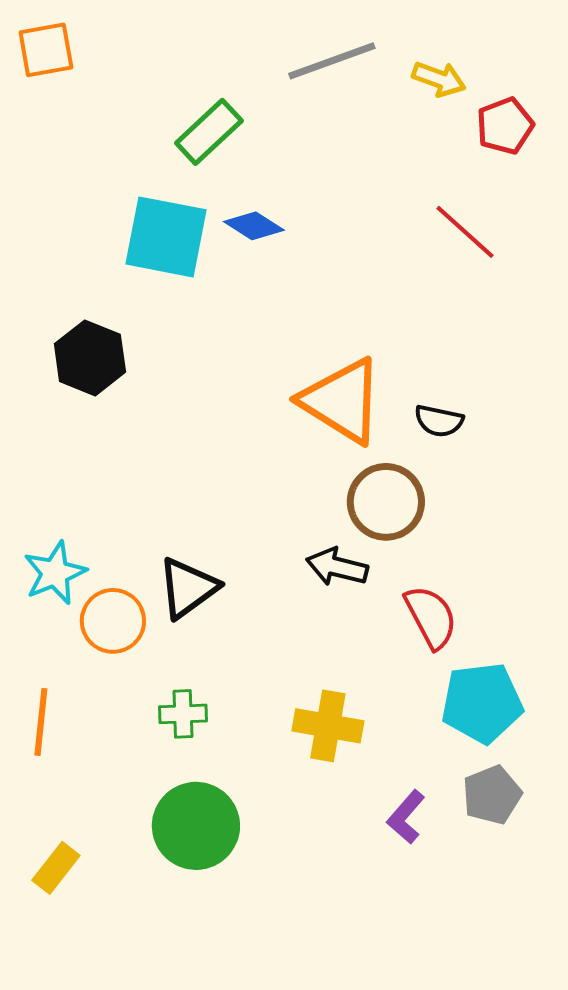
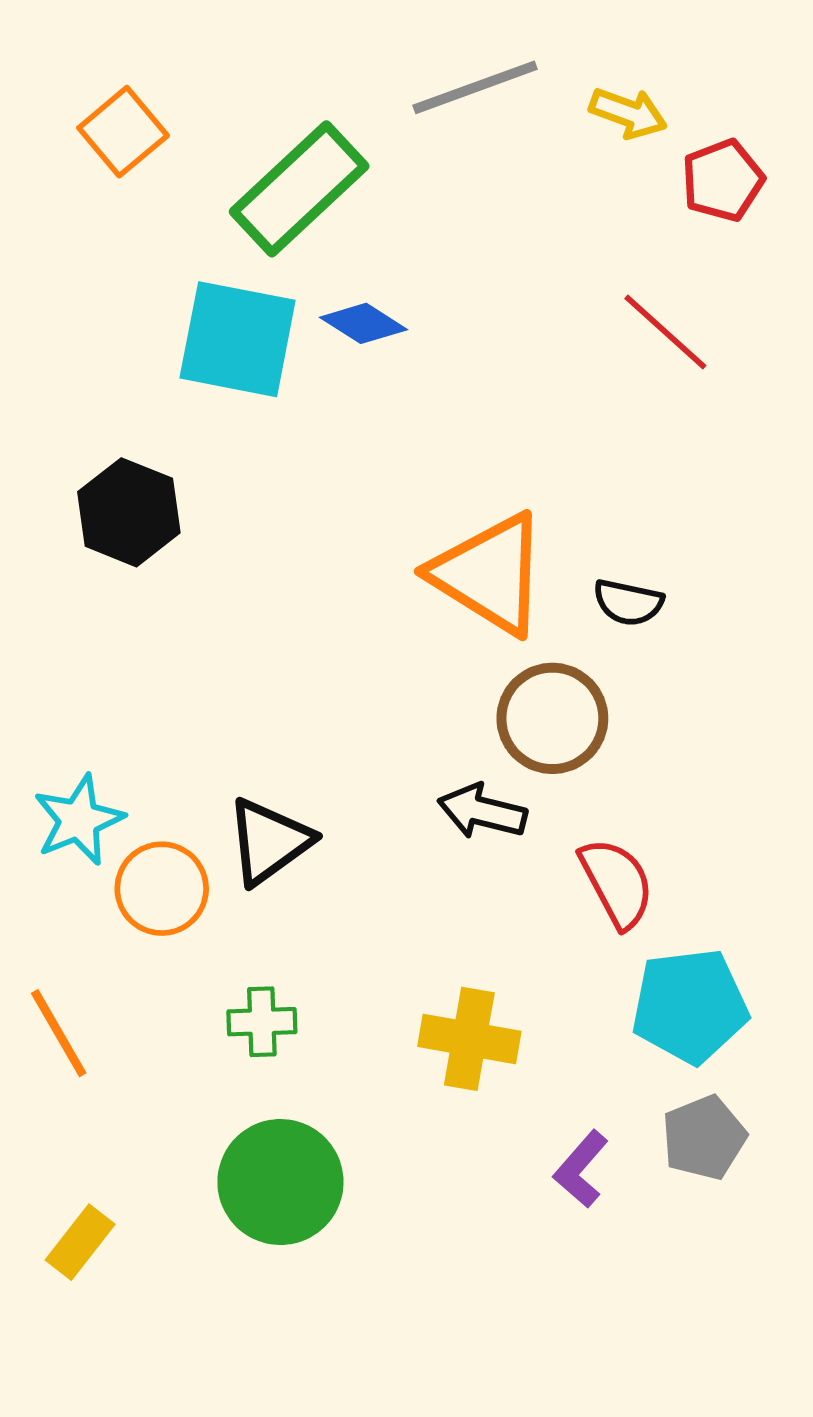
orange square: (46, 50) -> (123, 132), moved, turned -30
green rectangle: (209, 132) -> (299, 189), size x1.4
orange line: (41, 722) -> (59, 1033), turned -36

